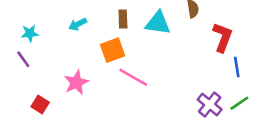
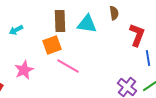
brown rectangle: (123, 19) -> (60, 21), size x1.5
cyan arrow: (78, 24) -> (16, 30), moved

